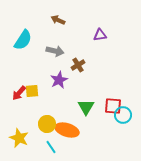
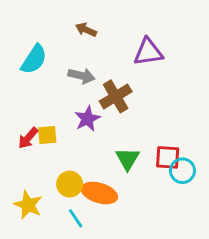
purple triangle: (100, 35) -> (148, 52), size x1.5
brown cross: (78, 65) -> (116, 96), size x1.5

